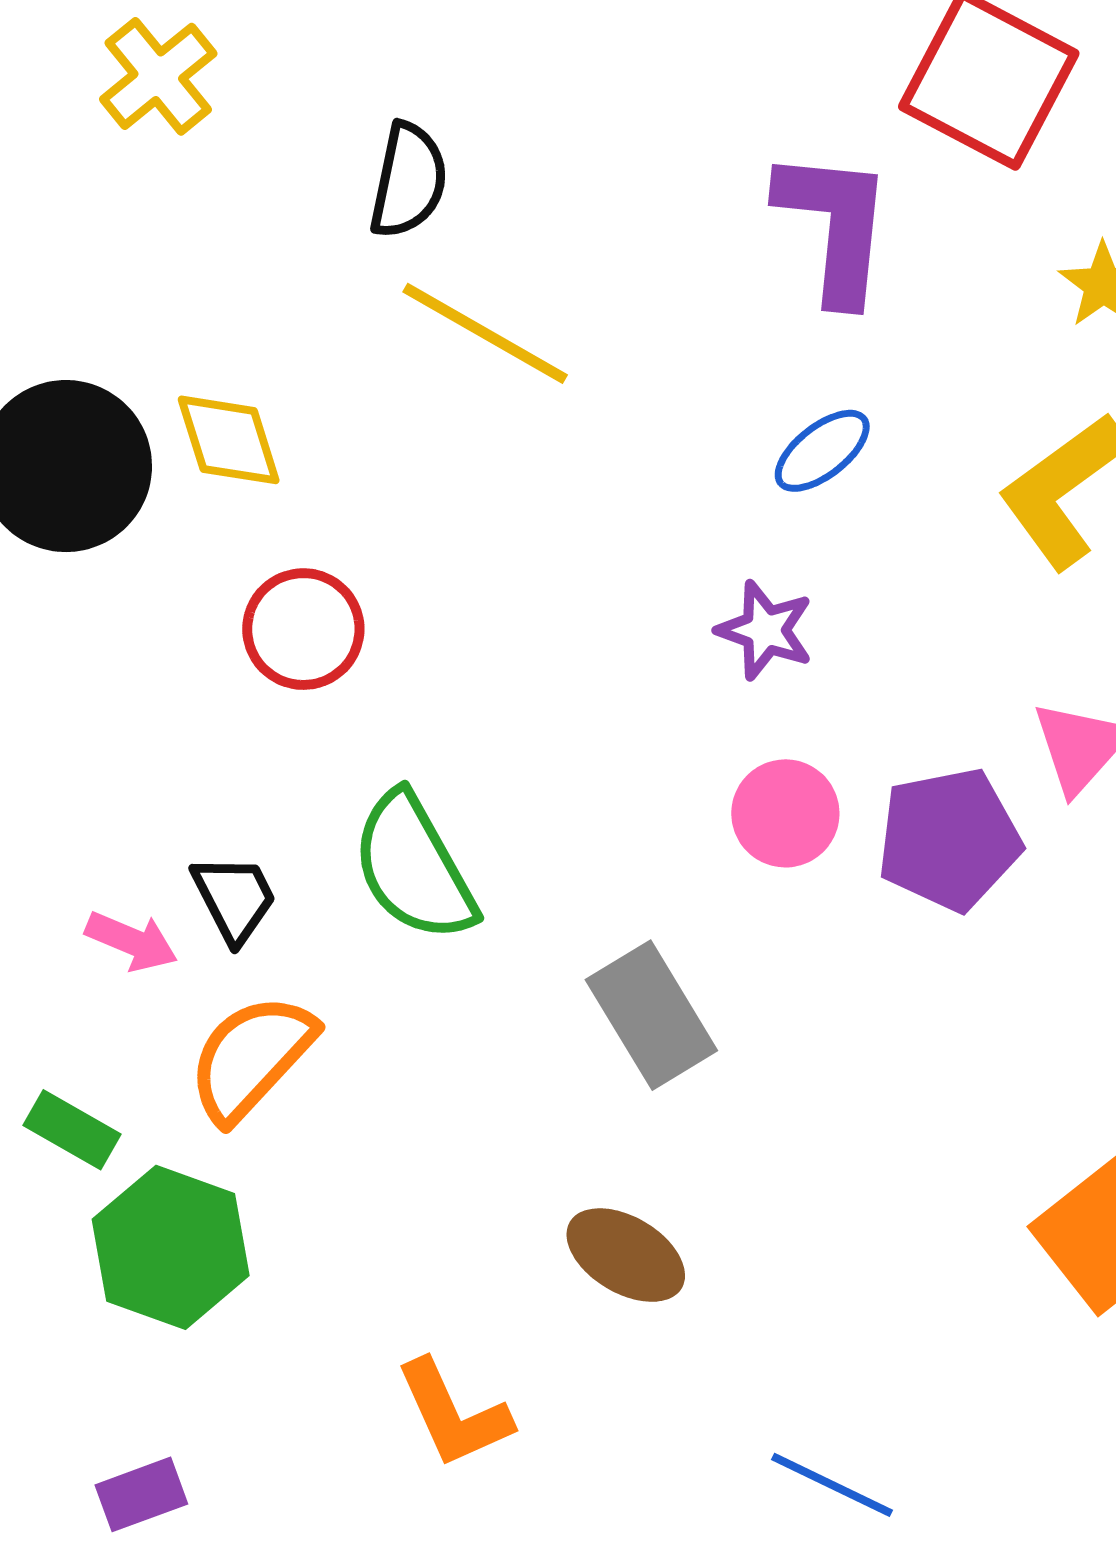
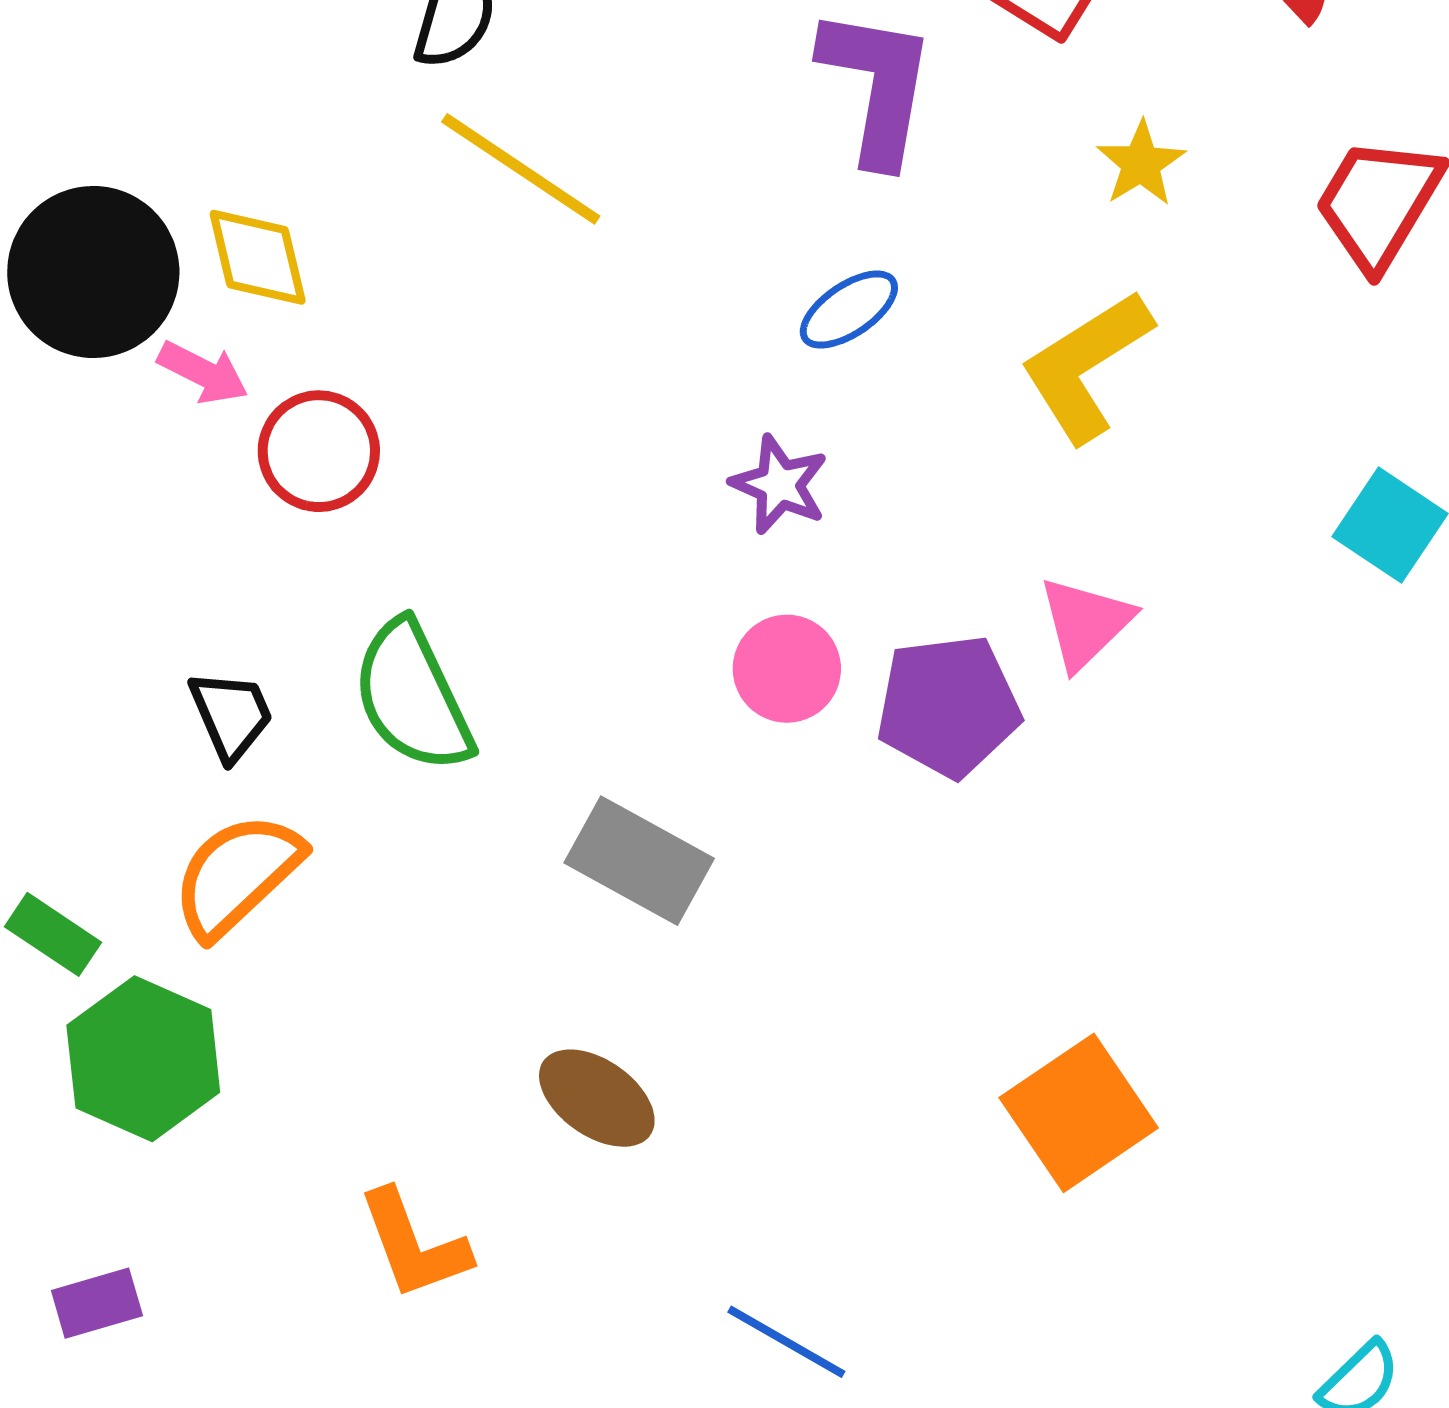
pink arrow: (131, 941) -> (203, 373), moved
gray rectangle: (651, 1015) -> (639, 861), turned -34

